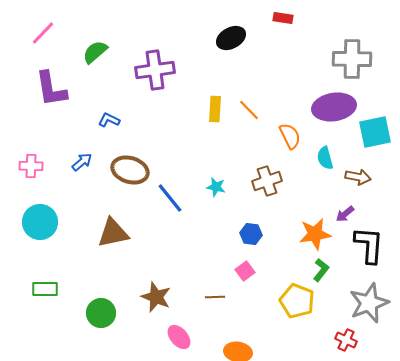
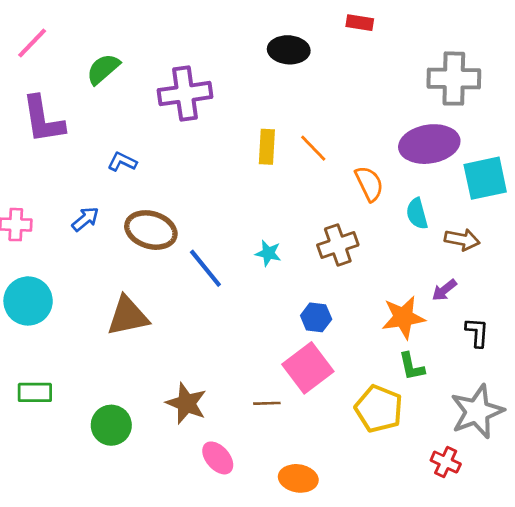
black ellipse: (231, 38) -> (289, 50), turned 32
black L-shape: (369, 245) -> (477, 332), size x0.6
green L-shape: (321, 270) -> (412, 366), turned 130
pink square: (245, 271) -> (308, 368), size x1.8

